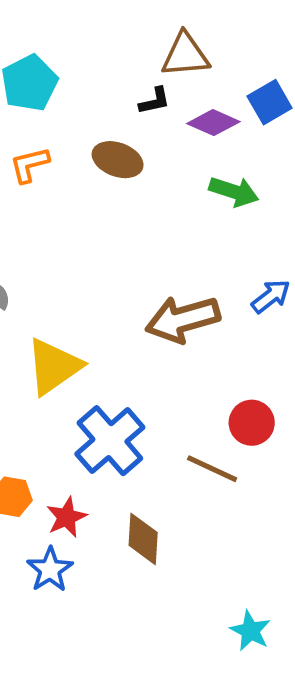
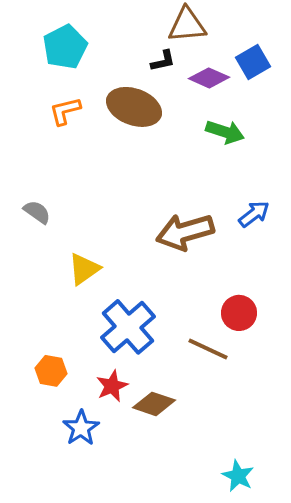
brown ellipse: (118, 160) -> (134, 107), size x1.4
yellow triangle: (54, 366) -> (84, 269), size x0.7
red star: (66, 517) -> (112, 386), moved
brown diamond: (143, 539) -> (154, 404), turned -75

